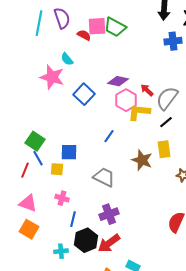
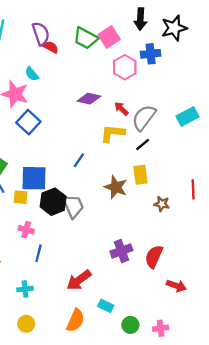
purple semicircle: (62, 18) -> (41, 34), moved
pink square: (97, 26) -> (109, 37), moved, turned -30
blue square: (84, 94) -> (28, 122), moved
pink hexagon: (126, 100) -> (125, 67), moved
blue square: (69, 152) -> (34, 178), size x1.4
gray trapezoid: (104, 177) -> (73, 206), turned 40
purple cross: (109, 214) -> (121, 251), moved
black hexagon: (86, 240) -> (53, 202), moved

